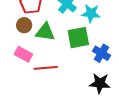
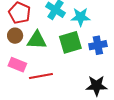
blue cross: (101, 53) -> (98, 45), moved, turned -36

